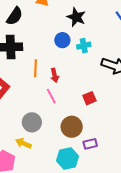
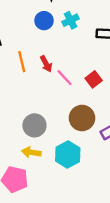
pink line: (51, 96) -> (64, 78), moved
cyan hexagon: (68, 158) -> (68, 155), moved

